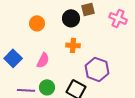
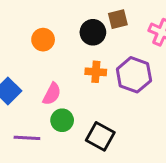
purple hexagon: (97, 69) -> (134, 75), moved
green circle: (47, 87) -> (62, 120), moved

